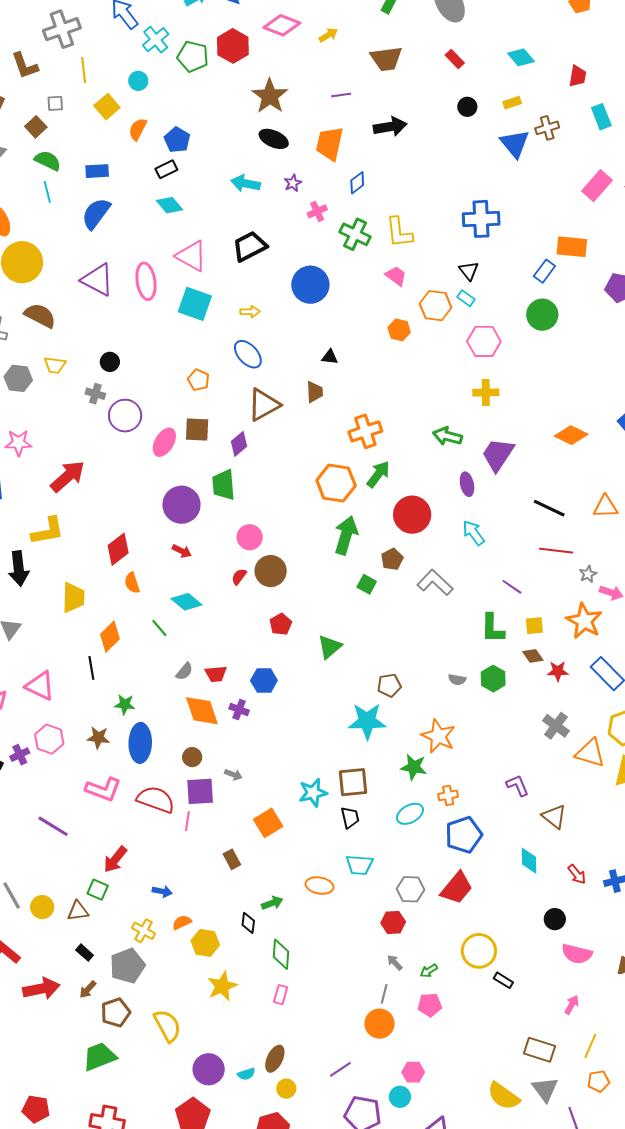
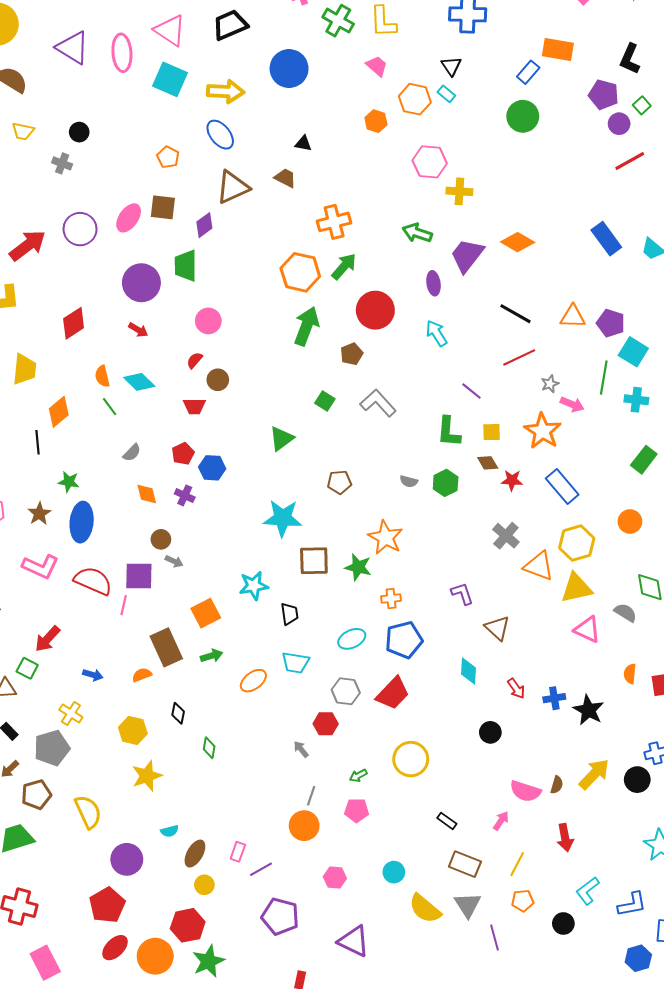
yellow arrow: (250, 312) -> (226, 91), size x1.8
pink hexagon: (484, 341) -> (430, 162), moved
brown trapezoid: (315, 392) -> (285, 178), turned -65
purple circle: (125, 416) -> (80, 229), moved
orange diamond: (571, 435) -> (518, 242), moved
red line: (556, 551) -> (519, 357), turned -36
brown circle: (271, 571) -> (218, 380), moved, size x0.7
orange semicircle: (132, 583) -> (102, 376), moved
gray L-shape: (435, 583) -> (378, 403), moved
green square: (367, 584) -> (325, 401), moved
red pentagon: (281, 624) -> (183, 454), moved
red trapezoid: (216, 674) -> (194, 406), moved
orange diamond: (202, 711) -> (147, 494), size x0.6
cyan star: (367, 721) -> (283, 518), moved
brown star: (98, 738) -> (39, 514), turned 30
brown circle: (192, 757) -> (161, 539), moved
brown square: (353, 782) -> (314, 561), moved
cyan ellipse: (410, 814) -> (352, 639), moved
brown rectangle: (232, 859) -> (166, 647), size x1.8
orange ellipse: (319, 886) -> (253, 681), turned -52
green arrow: (272, 903) -> (212, 656), moved
orange semicircle: (182, 922) -> (142, 675), moved
green diamond: (281, 954) -> (209, 748), size x0.7
pink semicircle: (577, 954) -> (525, 791), moved
gray arrow: (395, 963) -> (301, 749), moved
black rectangle: (503, 980) -> (447, 821), moved
pink rectangle: (281, 995) -> (238, 852), moved
cyan semicircle: (246, 1074) -> (170, 831), moved
cyan circle: (400, 1097) -> (394, 872), moved

